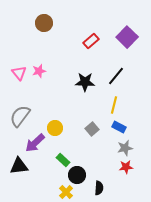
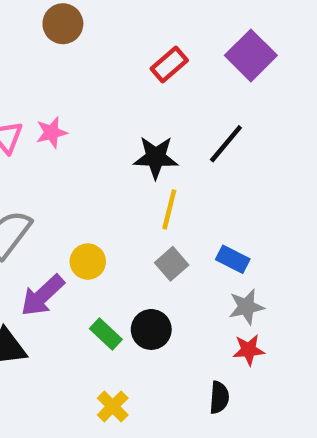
yellow line: (114, 105) -> (169, 209), moved
black circle: (77, 175) -> (151, 329), moved
black semicircle: (99, 188) -> (219, 397), moved

